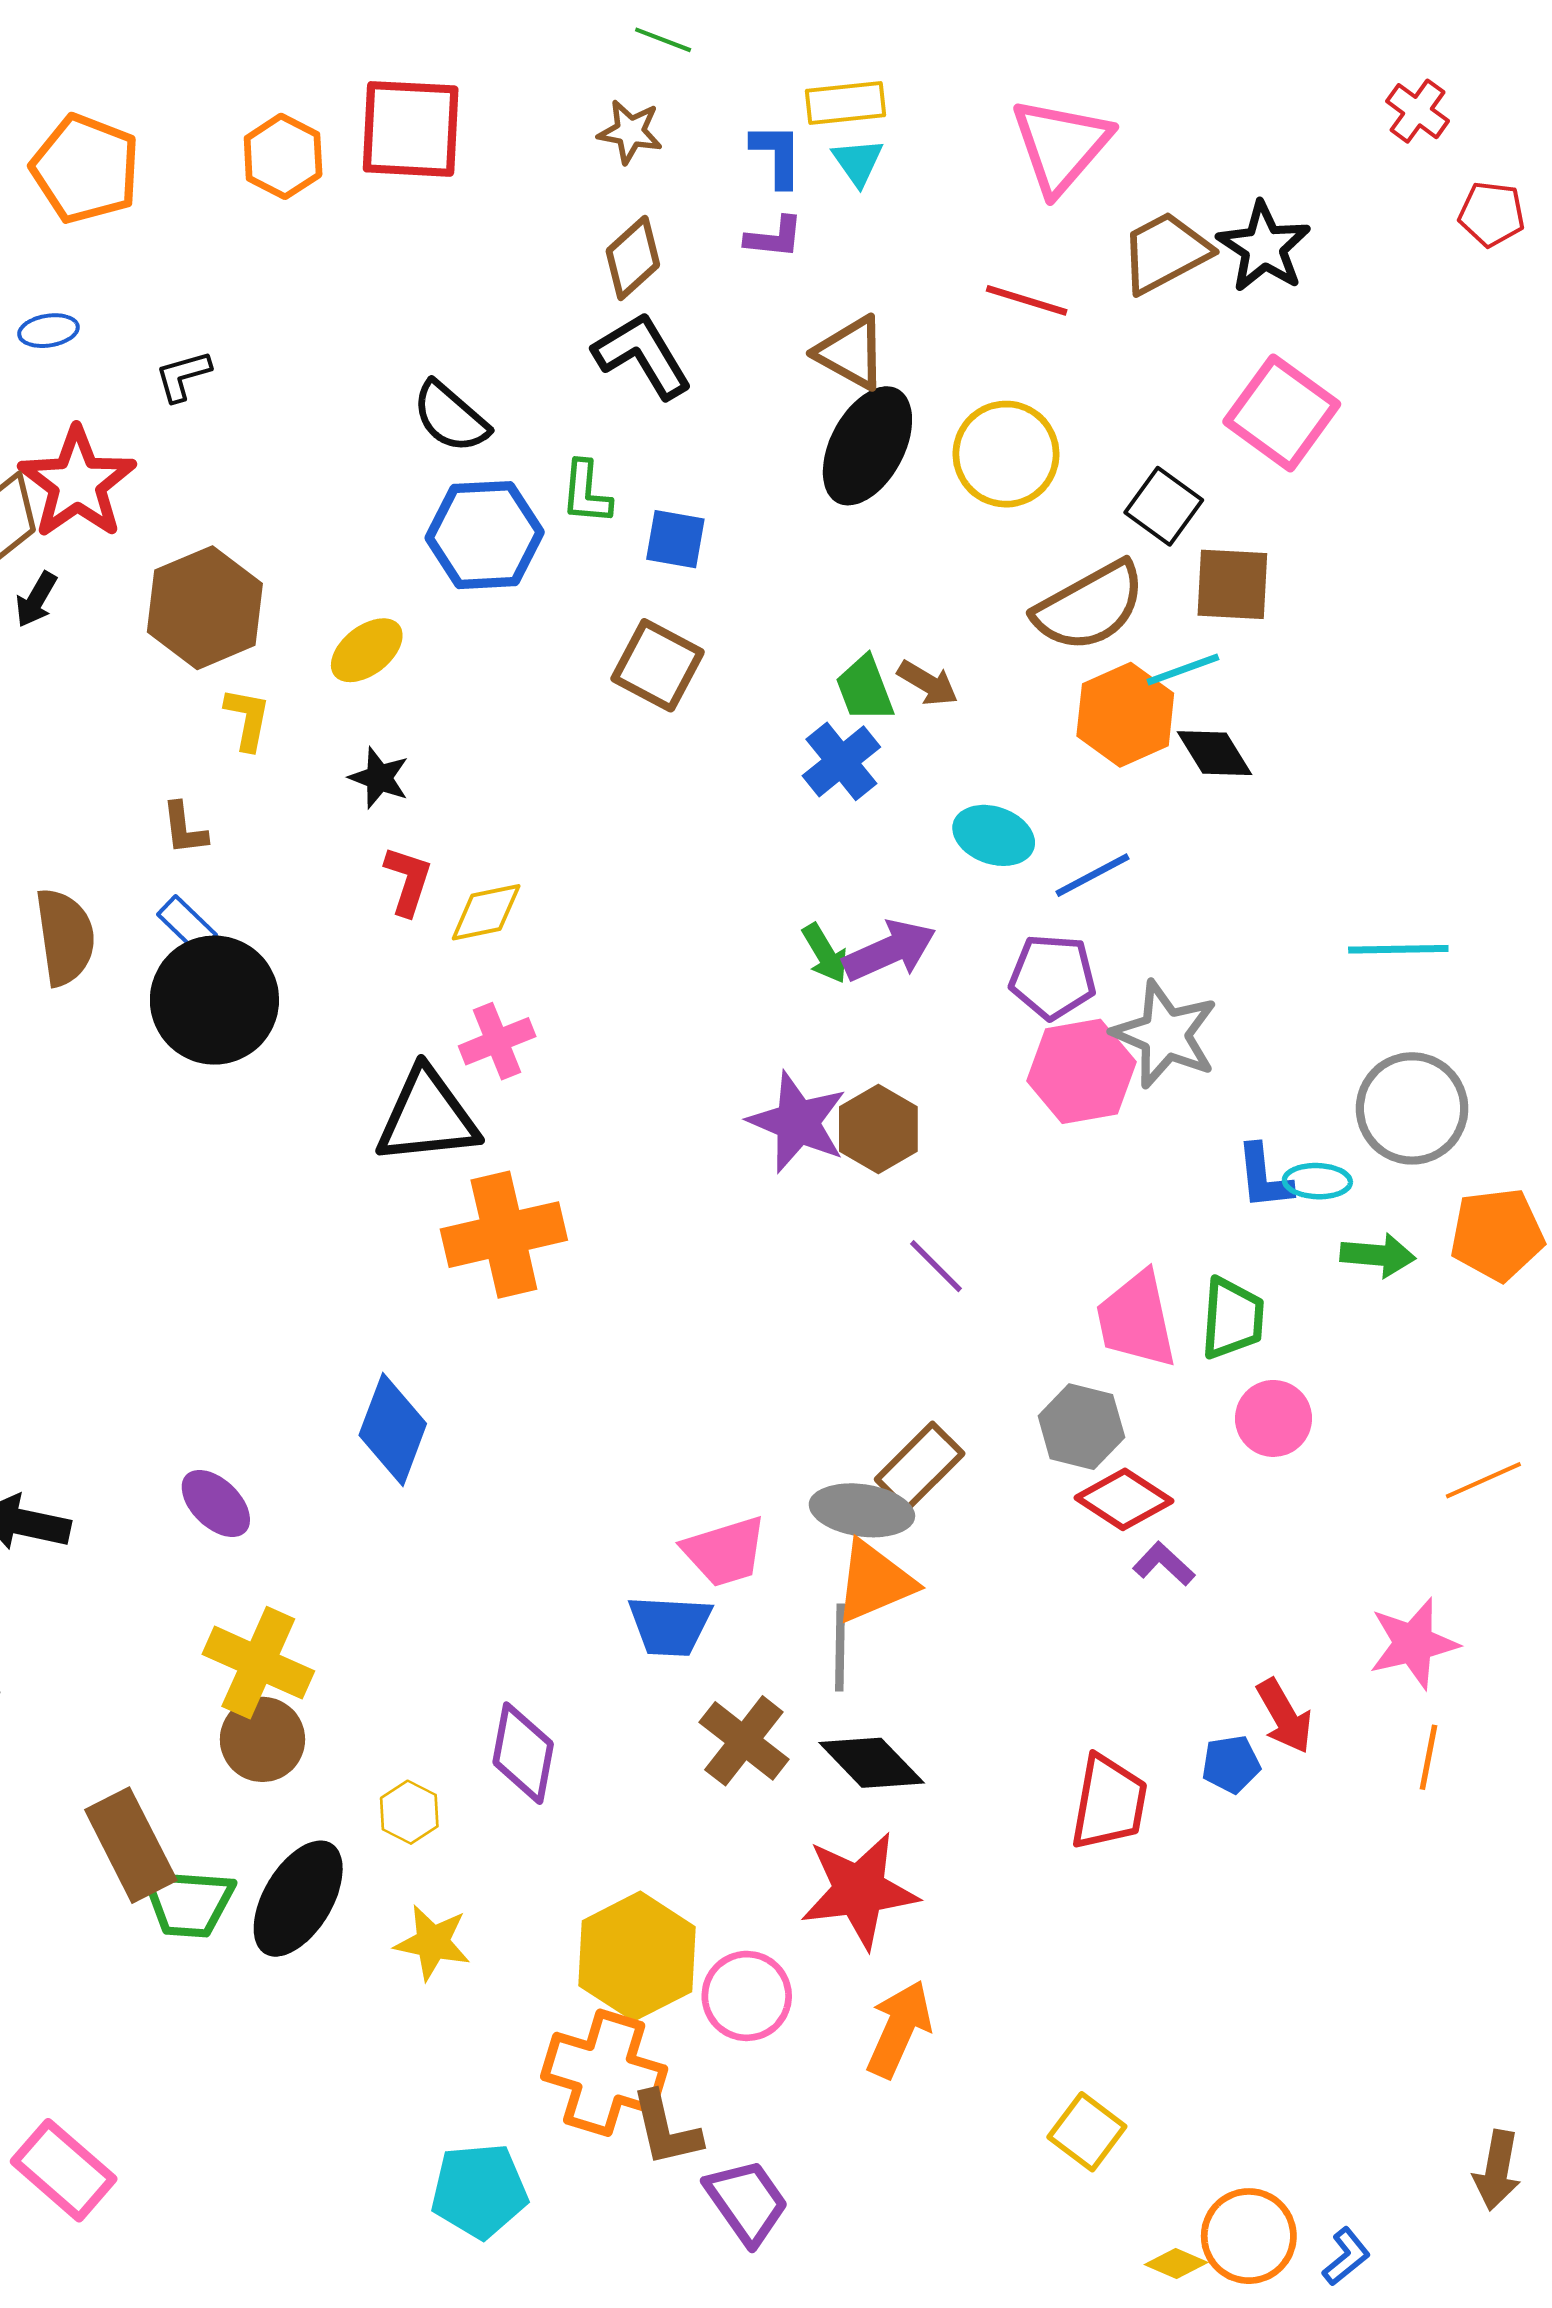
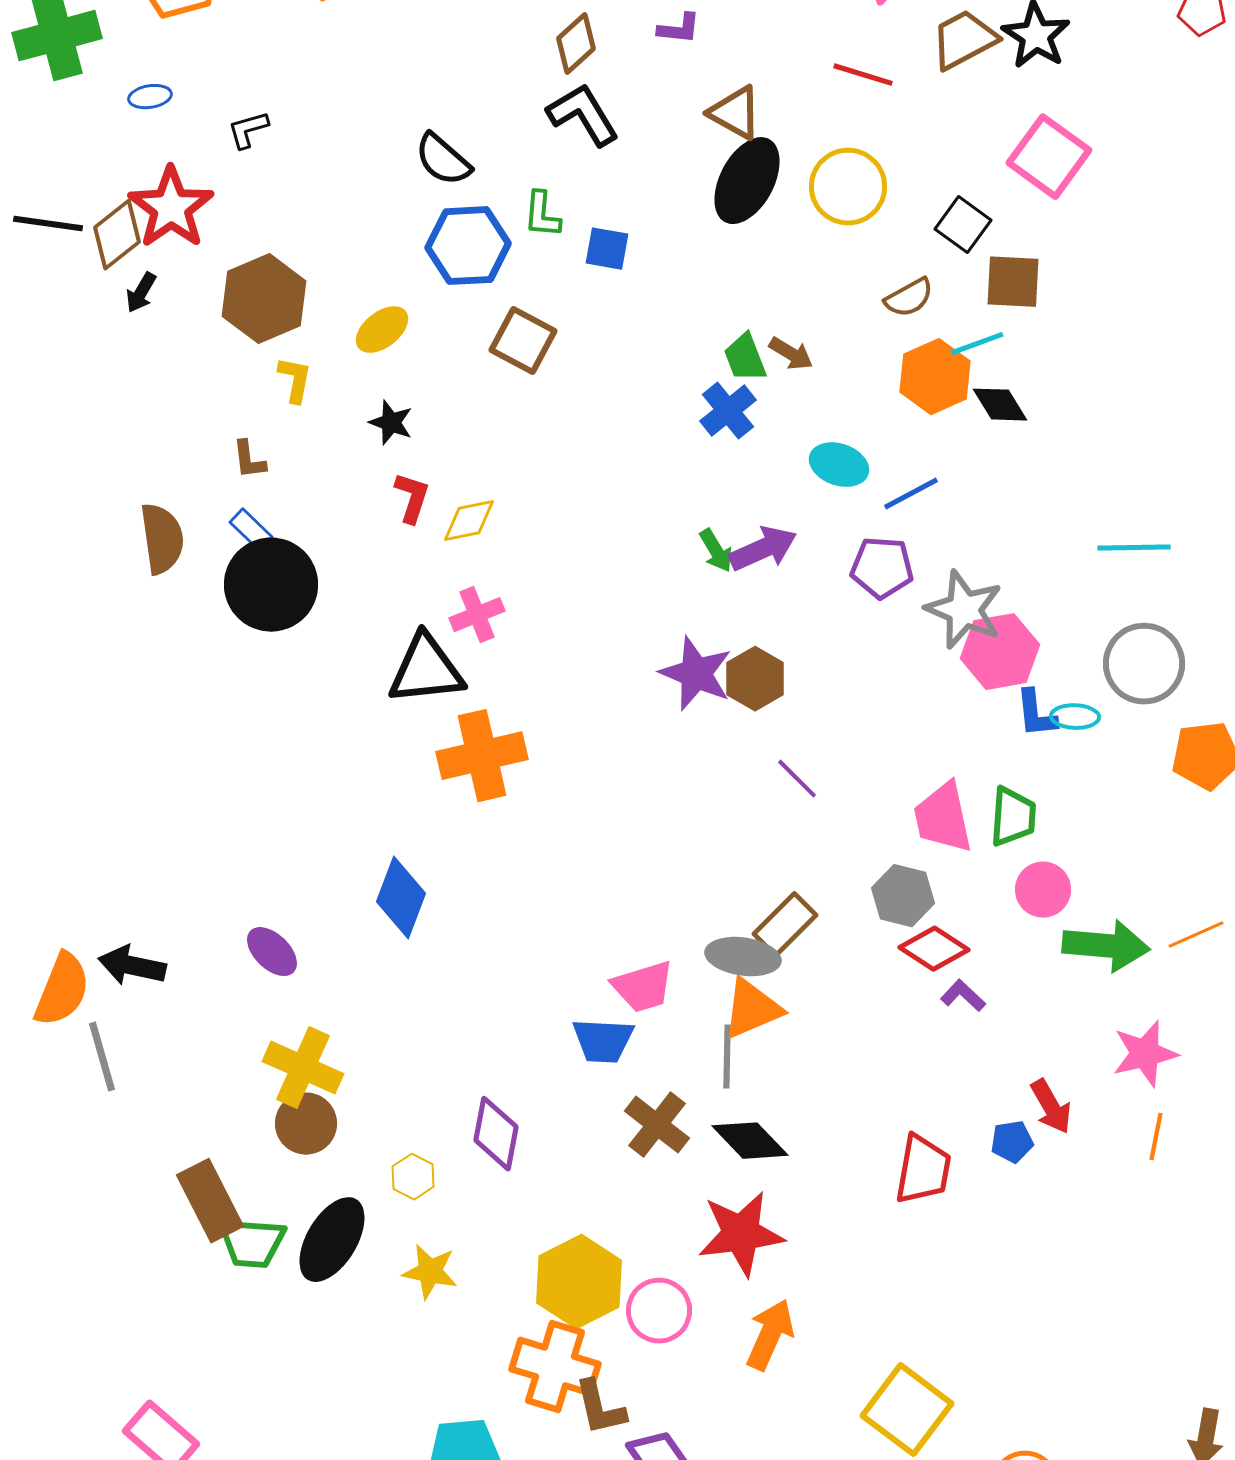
brown semicircle: (1090, 606) -> (909, 298), size x0.6
brown square: (658, 665) -> (523, 341), moved
pink hexagon: (1081, 1071) -> (1000, 652), moved
green arrow: (1378, 1255) -> (1106, 946), moved, size x1.6
yellow square: (1087, 2132) -> (907, 1410), size x1.6

